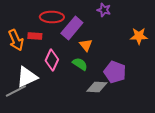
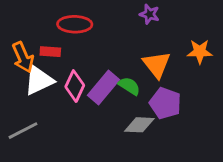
purple rectangle: (72, 28) -> (103, 87), moved
orange triangle: (86, 45) -> (157, 64), moved, size x1.5
green semicircle: (80, 64) -> (129, 86), moved
white triangle: (27, 77) -> (39, 80), moved

